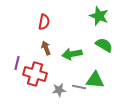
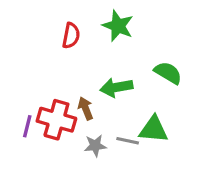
green star: (99, 16) -> (118, 26), moved
brown arrow: (46, 48) -> (86, 108), moved
purple line: (17, 63) -> (27, 126), moved

